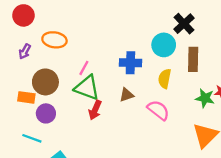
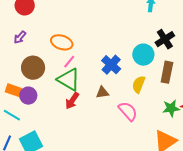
orange ellipse: (54, 40) -> (62, 42), moved
blue cross: (130, 63) -> (111, 65), turned 30
orange rectangle: (26, 97) -> (13, 90), moved
green star: (205, 98) -> (171, 108), turned -30

